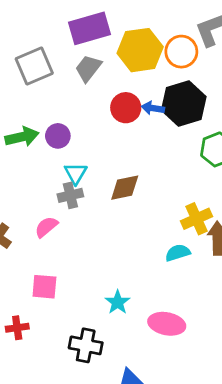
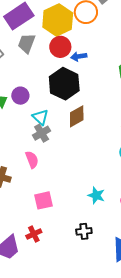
black hexagon: (184, 104) -> (64, 84), moved
red circle: (126, 108) -> (60, 47), moved
pink semicircle: (46, 227) -> (32, 160), turned 126
black cross: (86, 345) -> (84, 231), size x0.7

